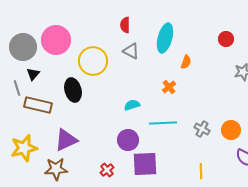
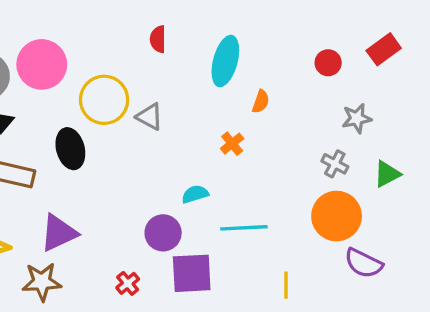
gray triangle: (131, 51) -> (150, 117), moved
cyan semicircle: (132, 105) -> (195, 194), moved
cyan line: (163, 123) -> (244, 228), moved
gray cross: (202, 129) -> (335, 164), moved
orange circle: (231, 130) -> (337, 216), size x1.5

